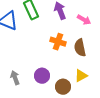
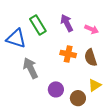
gray arrow: (15, 78) -> (30, 68), moved, size x1.5

